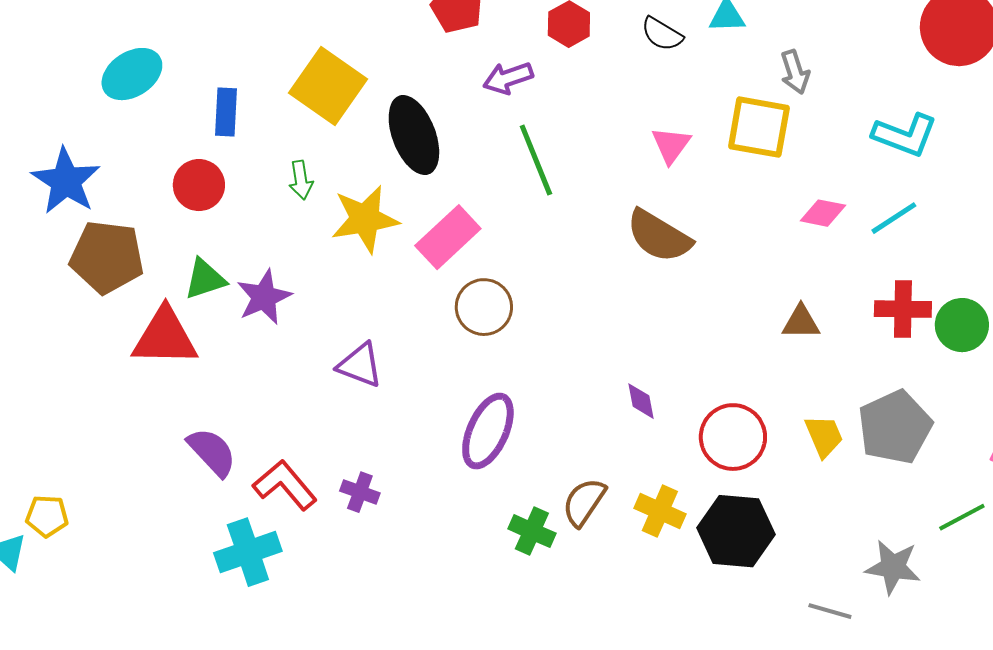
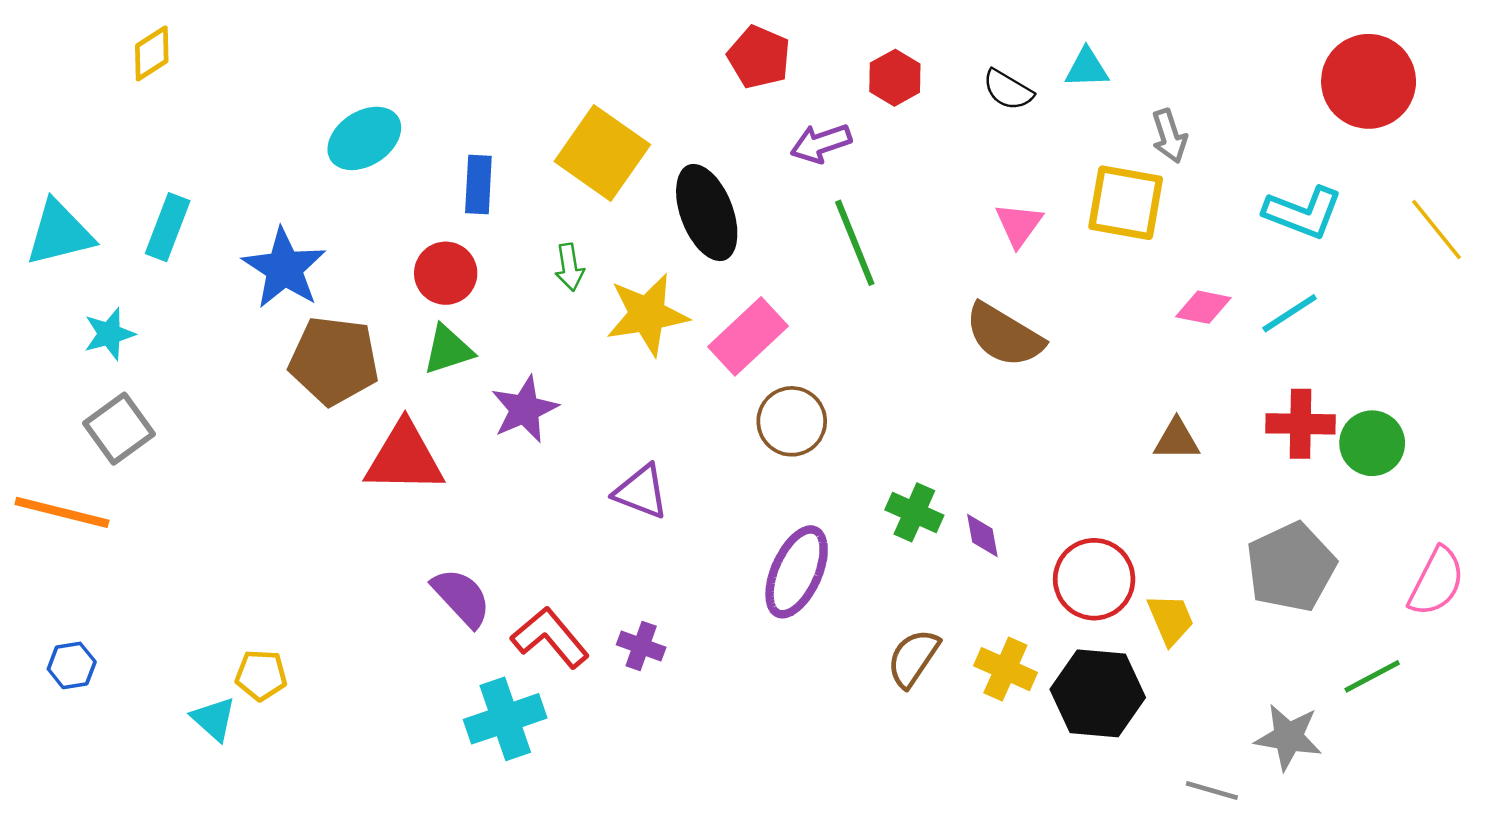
green triangle: (205, 279) -> (448, 350), moved
yellow trapezoid: (824, 436) -> (1171, 619), moved
green cross: (532, 531) -> (914, 512), moved

